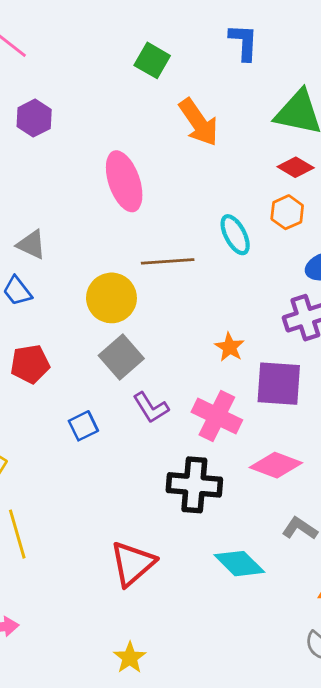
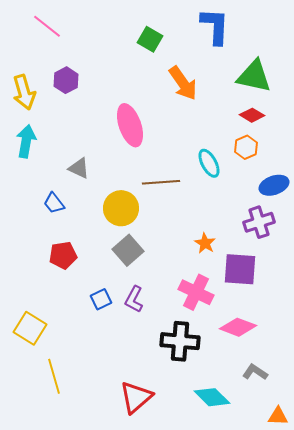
blue L-shape: (244, 42) -> (215, 26), size x1.4
gray triangle: (31, 245) -> (79, 168), moved
purple L-shape: (151, 408) -> (134, 299), moved, turned 60

